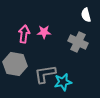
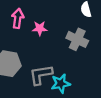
pink arrow: (24, 34) -> (18, 18), moved

